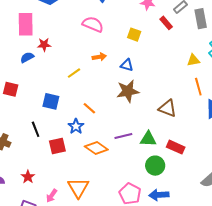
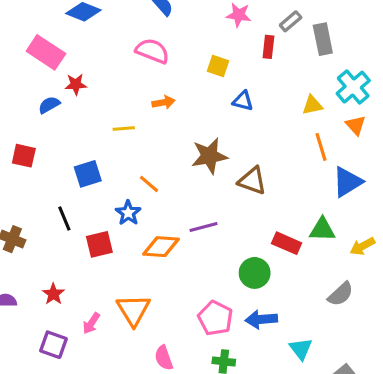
red rectangle: (166, 23) -> (268, 47), turned 48
pink rectangle: (26, 24) -> (46, 52), turned -55
blue triangle: (127, 65) -> (243, 101), moved
yellow line: (74, 73) -> (124, 129), turned 32
blue square: (51, 101) -> (88, 174), turned -30
brown triangle: (168, 108) -> (252, 181), moved
green triangle: (148, 139) -> (322, 229), moved
orange diamond: (96, 148) -> (161, 247), turned -30

